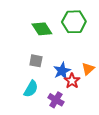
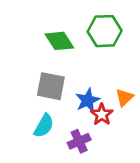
gray square: (36, 61) -> (51, 86), size x1.5
purple cross: (56, 100) -> (79, 141), turned 35

